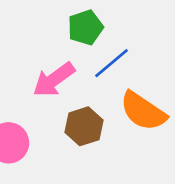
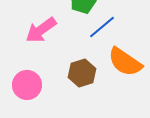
pink arrow: (54, 80) -> (41, 30), moved

